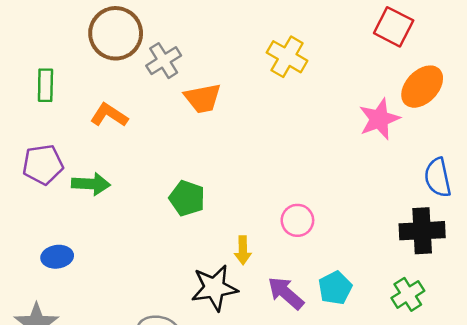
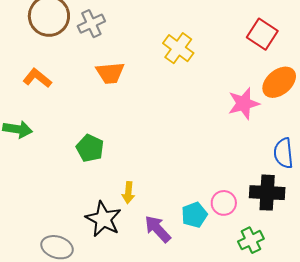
gray cross: (164, 61) -> (91, 24), moved
pink circle: (297, 220) -> (224, 203), moved
black star: (214, 288) -> (103, 219), turned 30
cyan pentagon: (335, 288) -> (194, 215), moved

